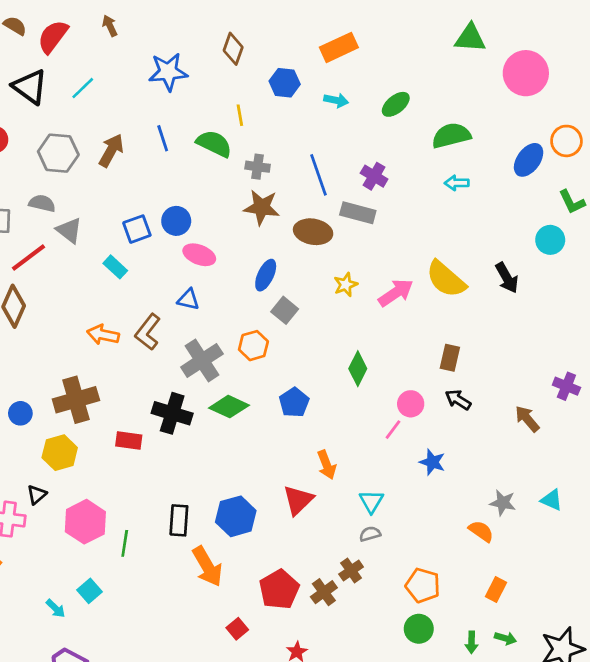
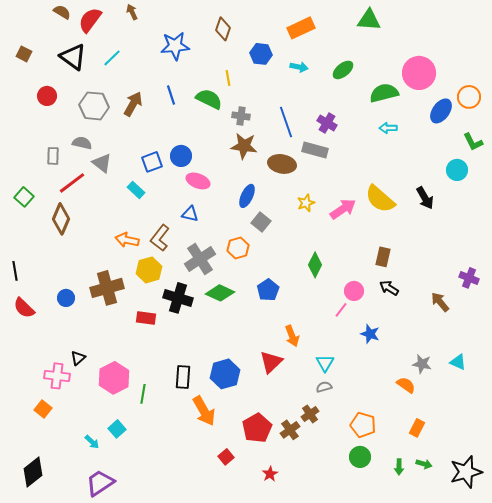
green triangle: (470, 38) -> (369, 20), moved
pink circle: (526, 73) -> (419, 73), moved
yellow hexagon: (60, 453) -> (149, 270), moved

